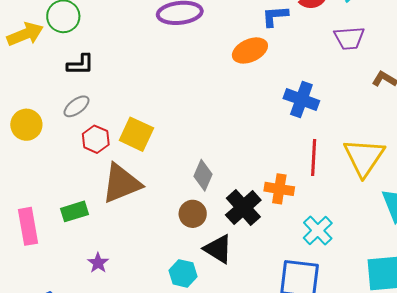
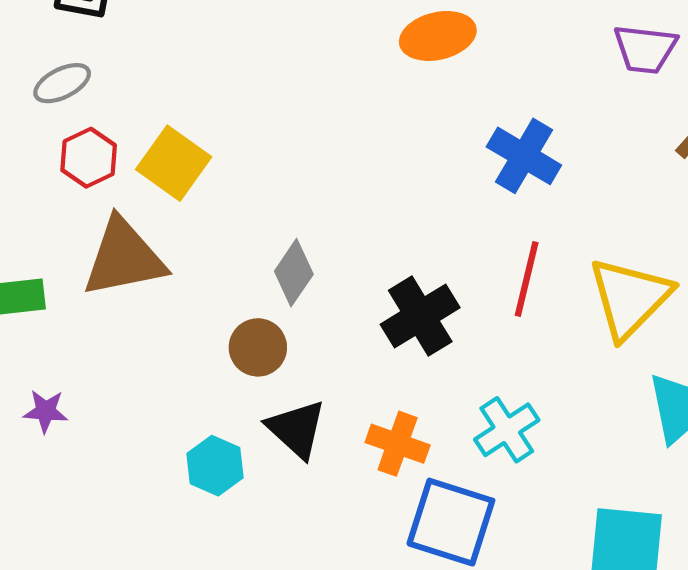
orange cross: (279, 189) -> (398, 444), moved
black cross: (243, 208) -> (420, 316), moved
purple star: (98, 263) -> (46, 411), turned 30

